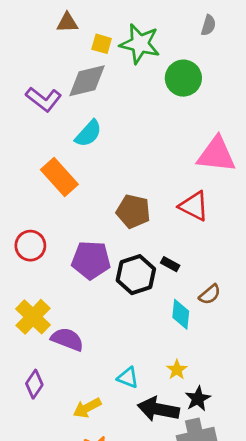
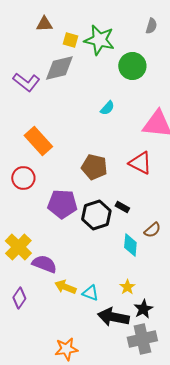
cyan semicircle: (88, 133) -> (107, 108), moved, size x0.7
red circle: (30, 246) -> (23, 178), moved
yellow arrow: (87, 408) -> (65, 287), moved, turned 50

